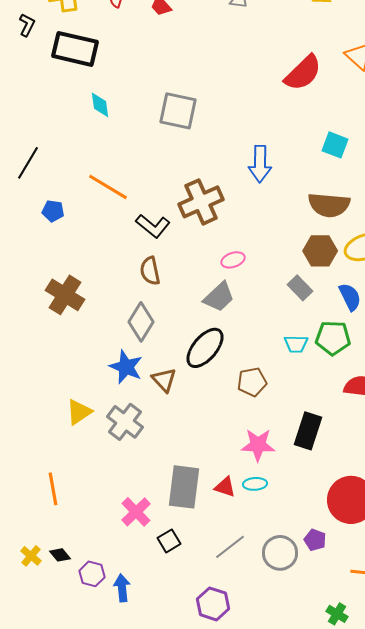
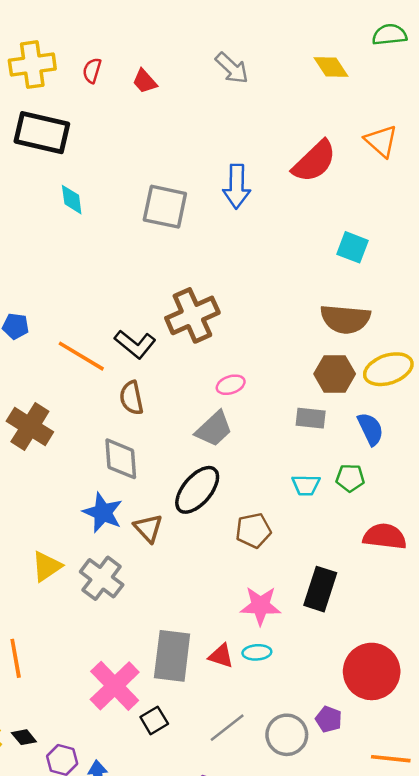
blue arrow: (260, 164) -> (237, 186), moved
orange line: (108, 187) -> (81, 356), moved
gray rectangle: (300, 288) -> (311, 418), turned -40
gray diamond: (141, 322) -> (121, 459), turned -36
green pentagon: (333, 338) -> (350, 478), size x0.7
pink cross: (136, 512) -> (115, 686), size x1.4

